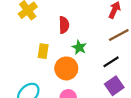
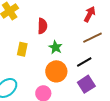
orange circle: (66, 68) -> (56, 71), moved

